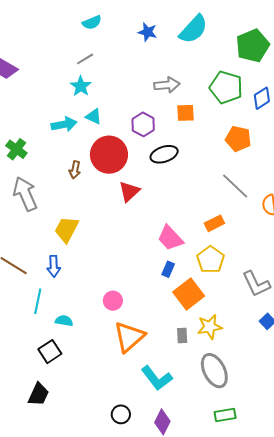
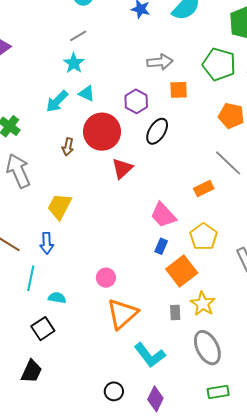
cyan arrow: (64, 124) -> (57, 101), turned 145
black ellipse: (164, 154) -> (157, 131), turned -40
orange rectangle: (214, 223) -> (204, 189), moved
yellow star: (210, 327) -> (203, 304), turned -30

